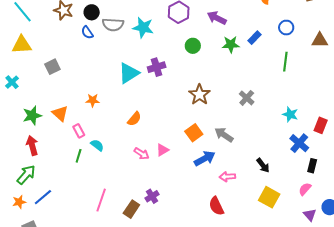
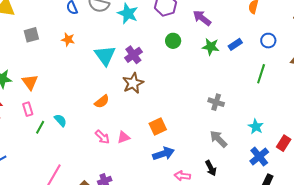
purple cross: (157, 67) -> (133, 55), turned -30
cyan triangle: (129, 73) -> (105, 55), turned -45
brown star: (199, 95) -> (133, 83), moved
gray cross: (247, 98) -> (216, 102), turned -35
orange star: (93, 100) -> (68, 40), moved
pink rectangle: (79, 131) -> (28, 109), moved
gray arrow: (224, 135) -> (218, 139), moved
black arrow: (263, 165) -> (211, 168), moved

